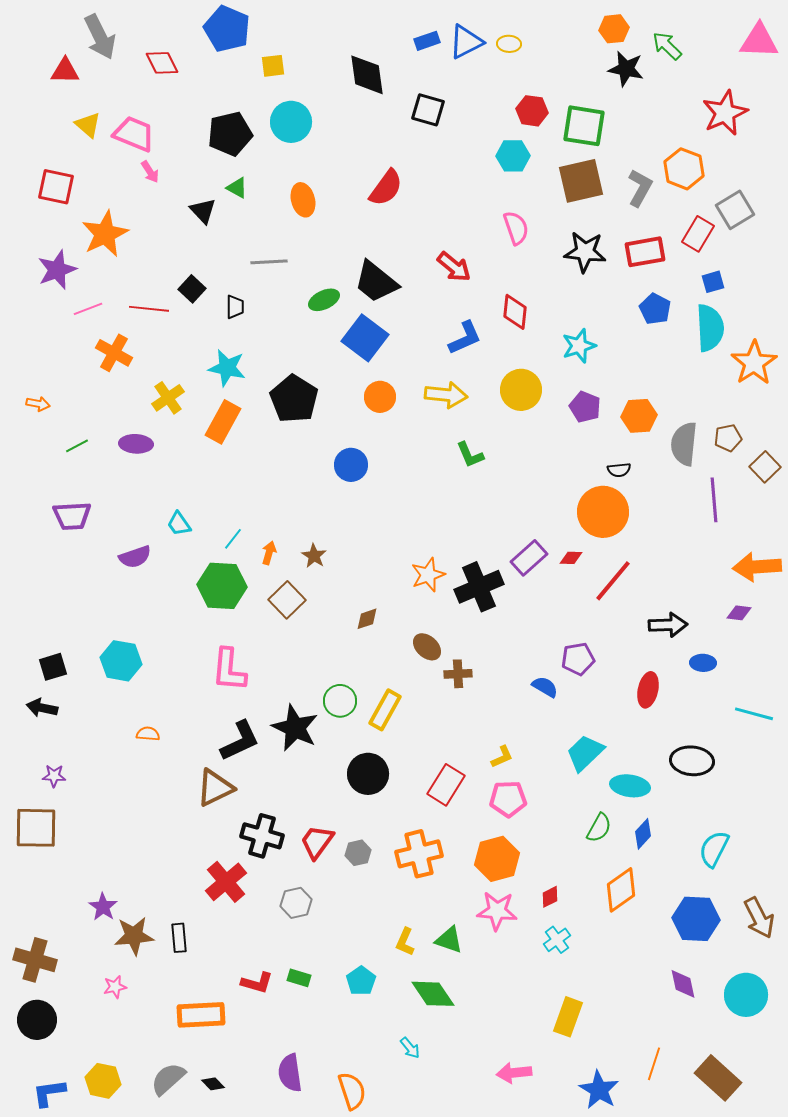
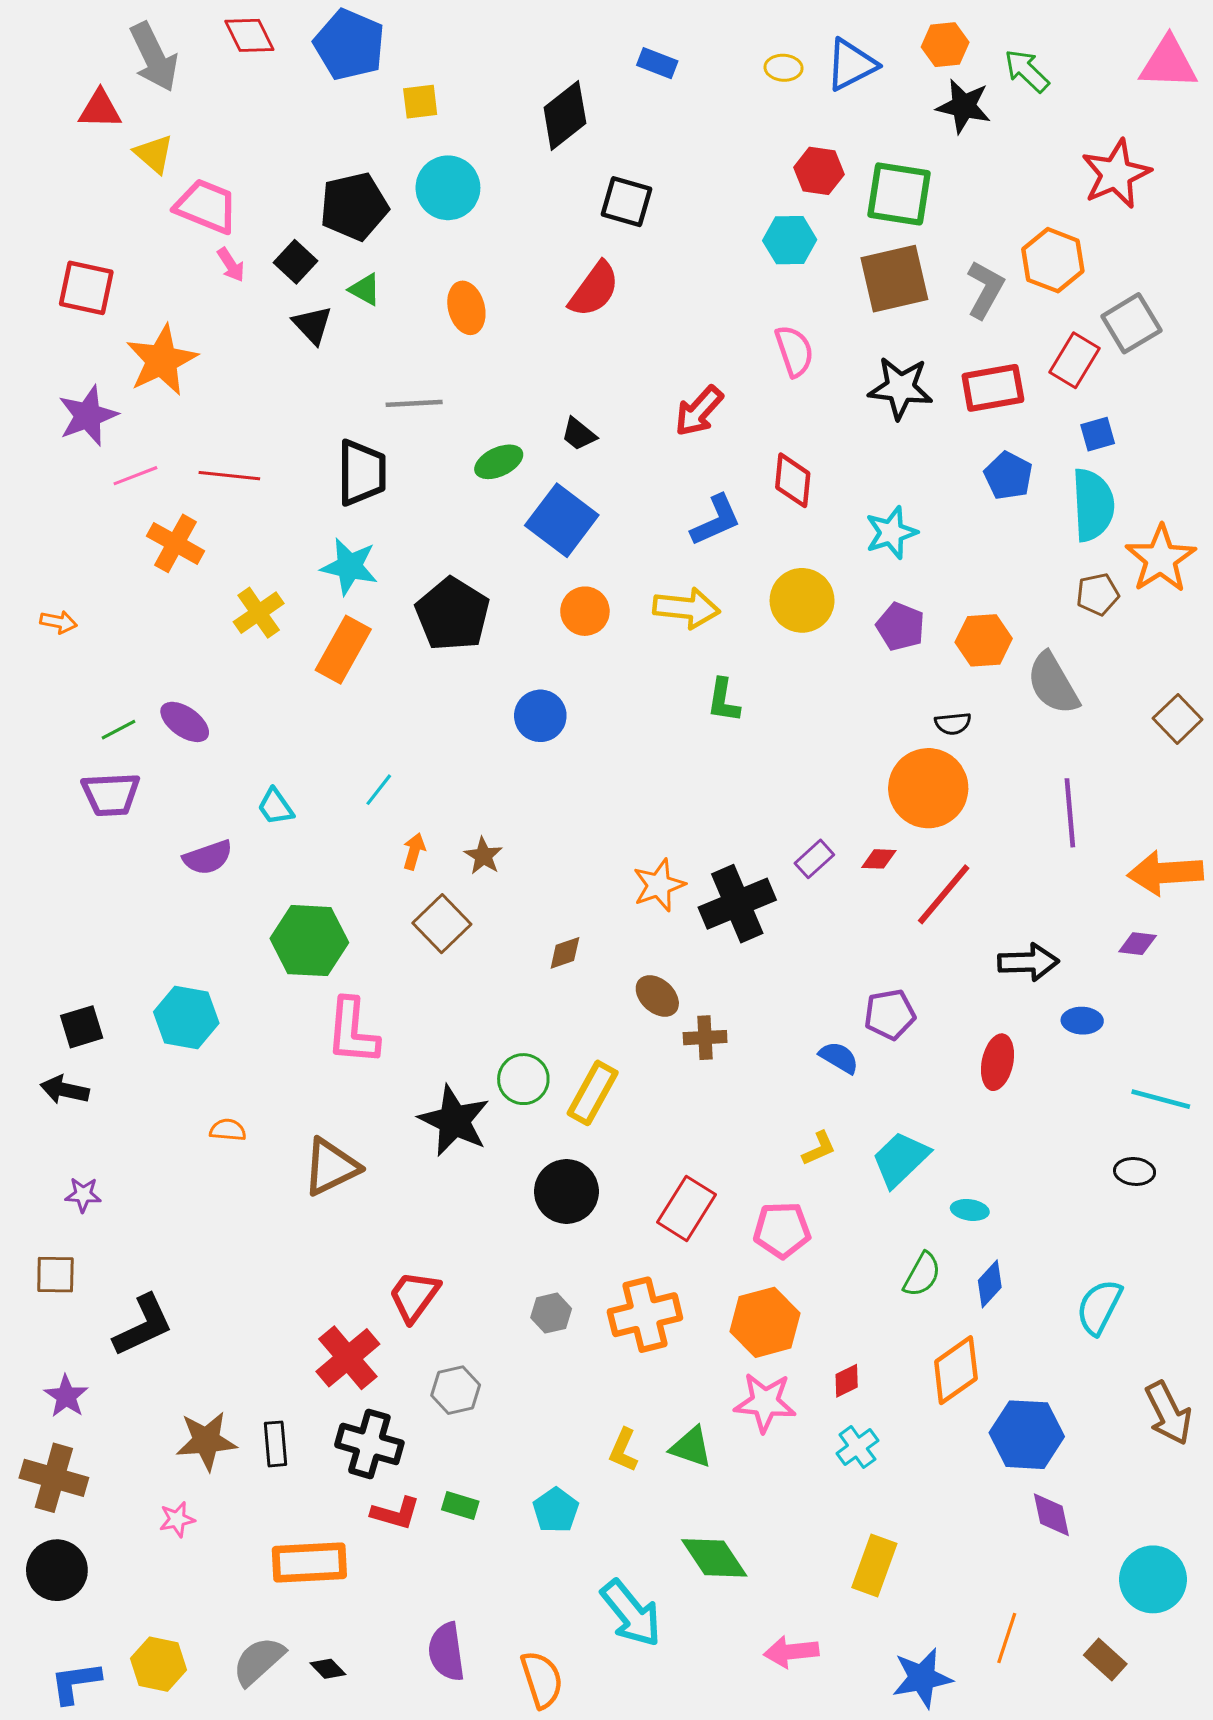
blue rectangle: (427, 41) -> (657, 63), turned 40
blue triangle: (466, 42) -> (851, 65), moved
red diamond: (162, 63) -> (249, 35), moved
black diamond: (367, 75) -> (565, 115), turned 60
black square: (428, 110) -> (627, 202), moved
yellow triangle: (88, 125) -> (154, 154), moved
red arrow: (454, 267) -> (699, 411), turned 93
black trapezoid: (376, 282) -> (579, 434), size x0.5
black square: (192, 289) -> (296, 262), moved
black trapezoid: (235, 307) -> (362, 473), size x1.8
brown pentagon: (728, 438) -> (1098, 594), moved
purple ellipse: (136, 444) -> (185, 722), moved, turned 32
gray semicircle: (684, 444) -> (1053, 683), turned -36
green line: (77, 446) -> (119, 730), moved
green L-shape: (470, 455) -> (723, 700), turned 32
purple line: (714, 500) -> (1070, 813), moved
cyan line: (233, 539) -> (379, 790), moved
purple rectangle: (529, 558) -> (814, 859), size x0.7
green hexagon: (222, 586) -> (309, 941), moved
black L-shape: (240, 741) -> (143, 1325), moved
yellow L-shape: (502, 757) -> (819, 1148), moved
black ellipse: (692, 761) -> (1135, 1171), moved, size x0.6
cyan ellipse: (630, 786) -> (970, 1210), size x0.6
brown triangle: (215, 788) -> (331, 1167), moved
brown square: (36, 828) -> (55, 1275), size x0.6
black cross: (262, 836) -> (369, 1444), moved
red trapezoid: (317, 842) -> (414, 1296), moved
purple star: (103, 907) -> (66, 1396), moved
blue hexagon: (696, 919) -> (1027, 1435), moved
green diamond: (433, 994) -> (714, 1558), moved
cyan circle: (746, 995) -> (1153, 1579), moved
cyan arrow: (410, 1048) -> (631, 1613), size x2.0
brown rectangle: (718, 1078) -> (1105, 1659), size x0.6
blue star: (599, 1090) -> (922, 1678), turned 30

